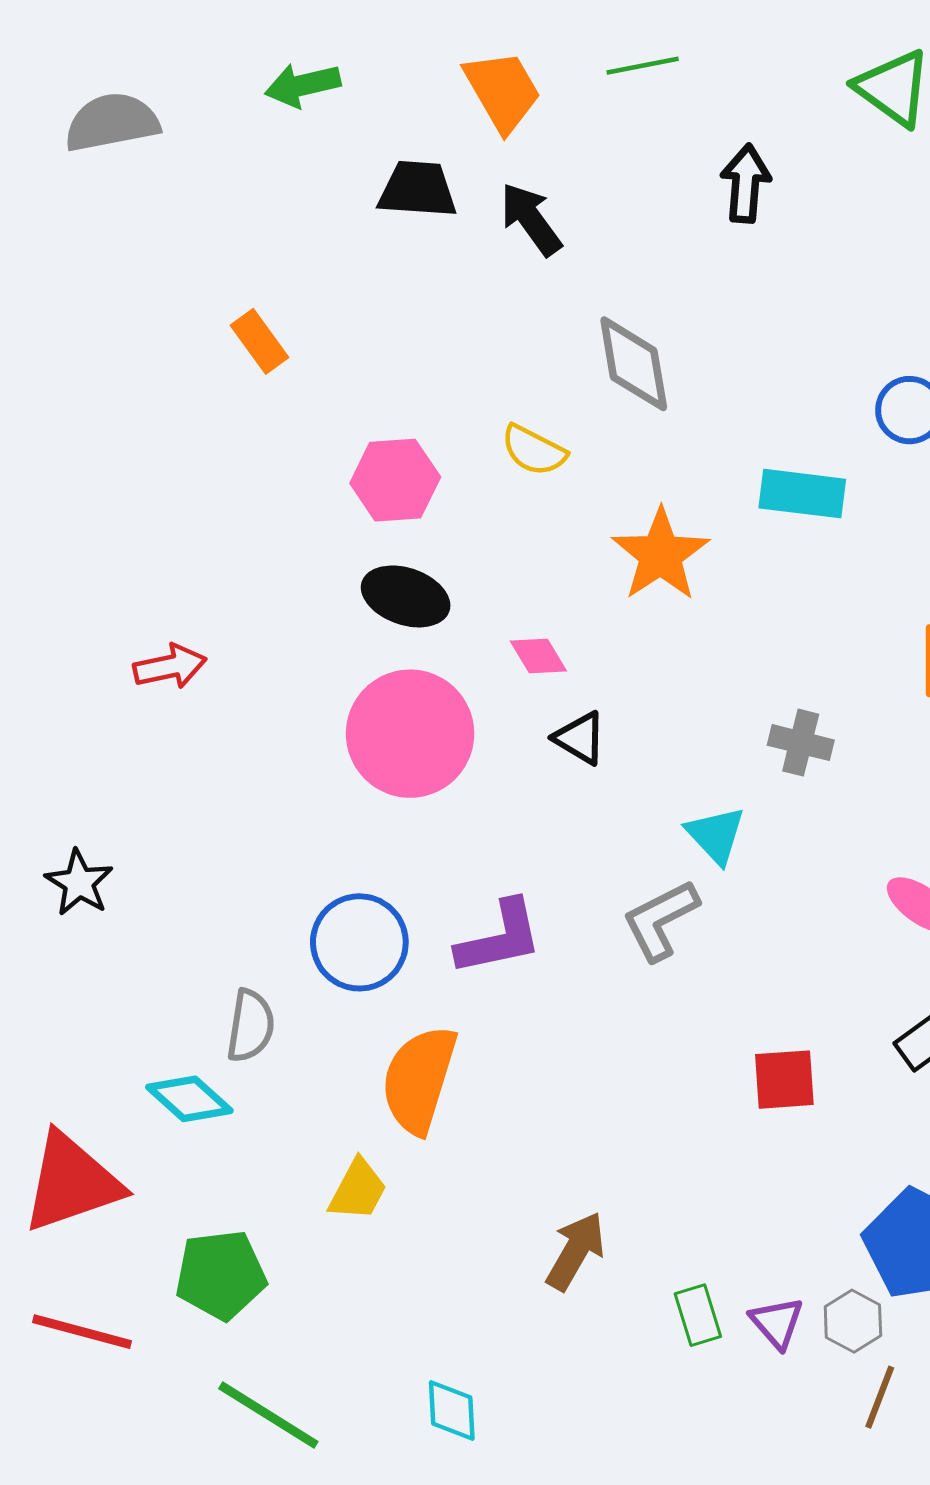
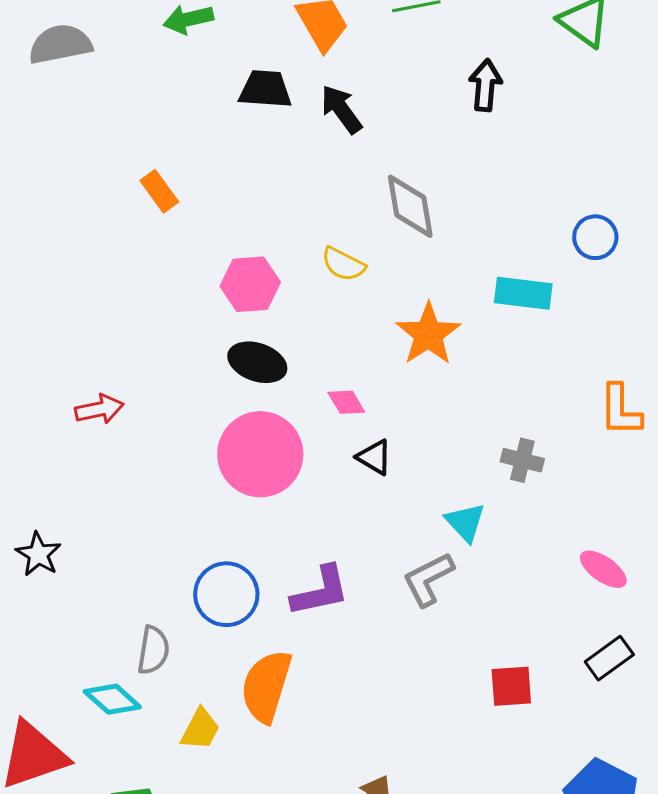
yellow trapezoid: (358, 1190) -> (200, 729), moved

